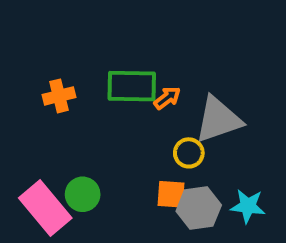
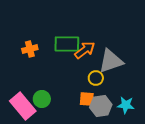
orange arrow: (167, 98) -> (85, 50), size x1.5

